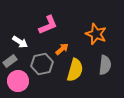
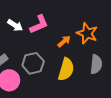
white arrow: (20, 42) -> (15, 25), moved
orange arrow: (62, 49) -> (64, 41), moved

